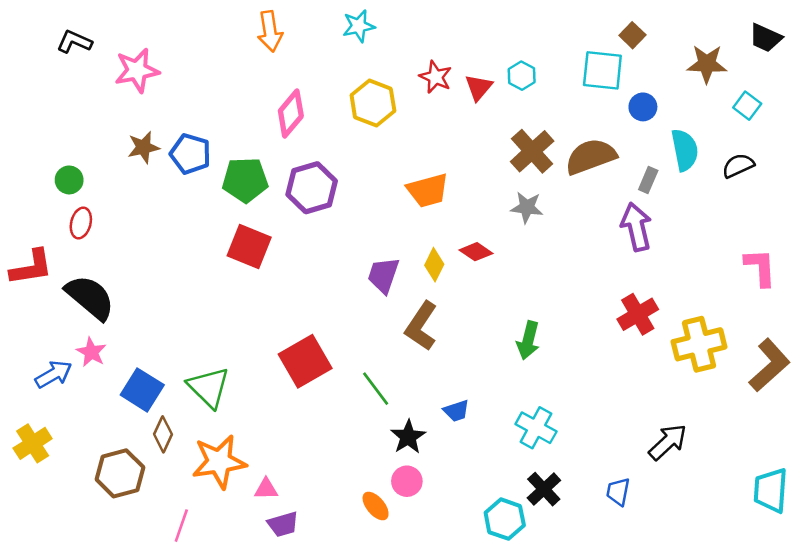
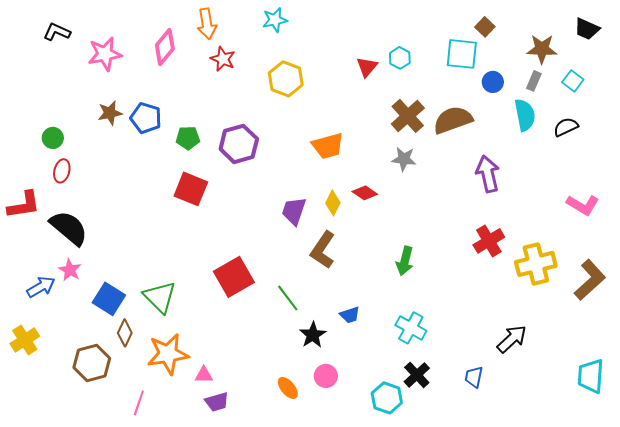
red star: (436, 77) -> (223, 59), moved
pink diamond: (291, 113) -> (165, 47), moved
green pentagon: (245, 180) -> (188, 138), size x0.7
gray rectangle: (648, 180) -> (534, 81), moved
pink L-shape: (760, 267) -> (583, 205), turned 124
pink circle: (407, 481) -> (326, 376), moved

